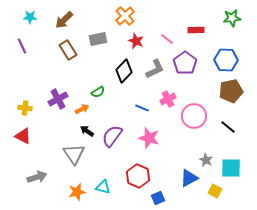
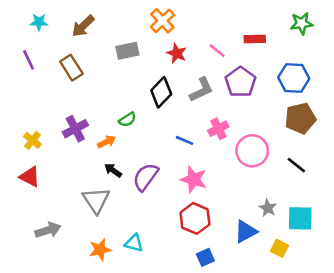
brown rectangle: (68, 50) -> (71, 68), moved
yellow cross: (25, 108) -> (32, 140), turned 32
red hexagon: (138, 176) -> (195, 218), moved

